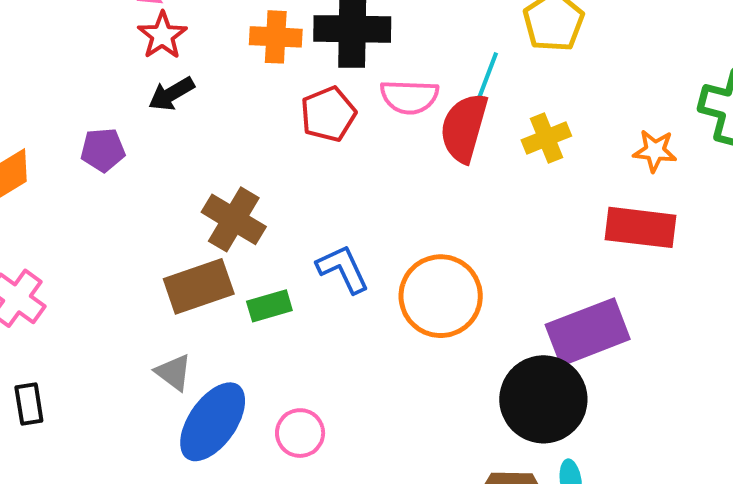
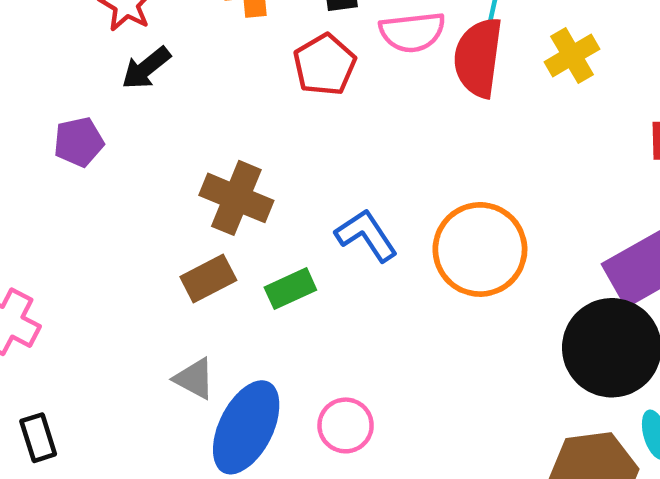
brown rectangle: (199, 286) -> (208, 278), size x0.7

